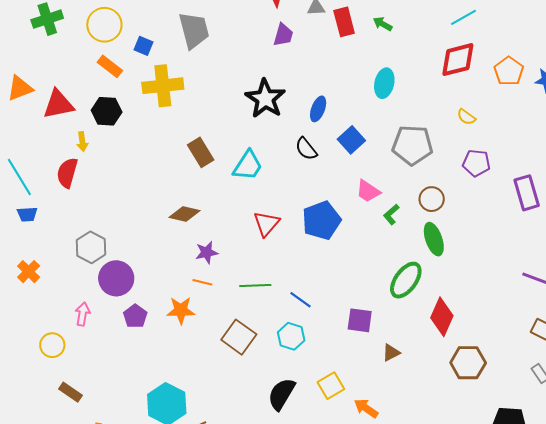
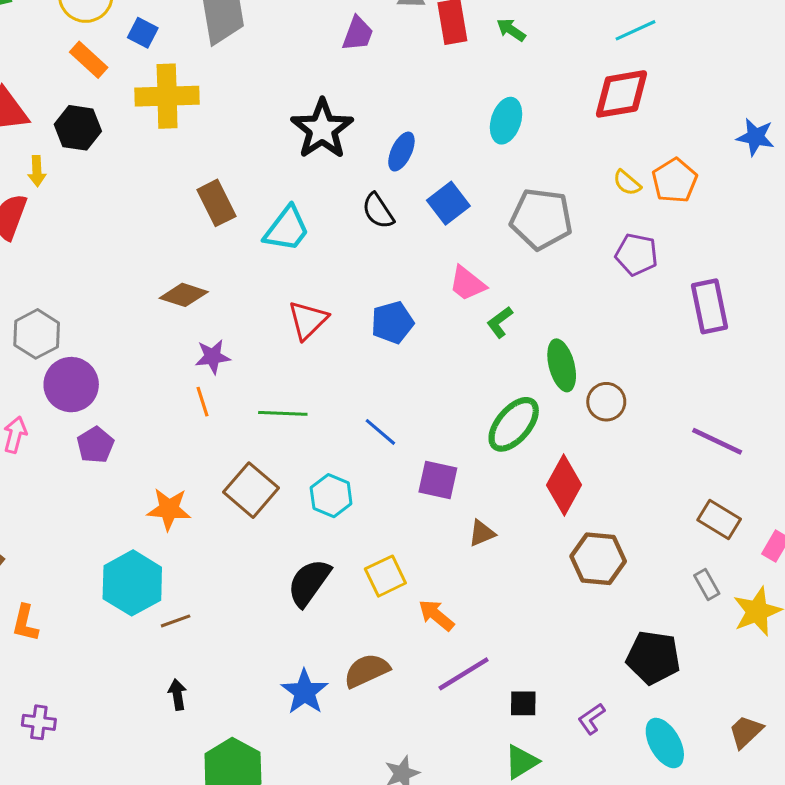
orange pentagon: (509, 71) -> (675, 181), moved
brown circle: (432, 199) -> (606, 402), moved
blue pentagon: (321, 220) -> (392, 322), size x0.7
orange line: (202, 282) -> (202, 402), turned 54
blue line: (301, 300) -> (380, 432), moved
orange star: (181, 310) -> (169, 509), moved

